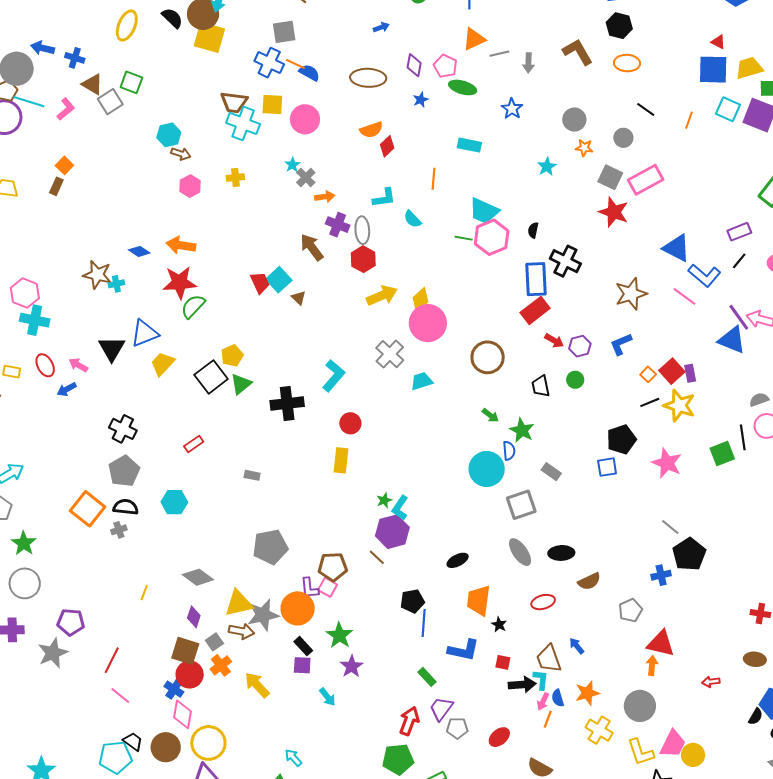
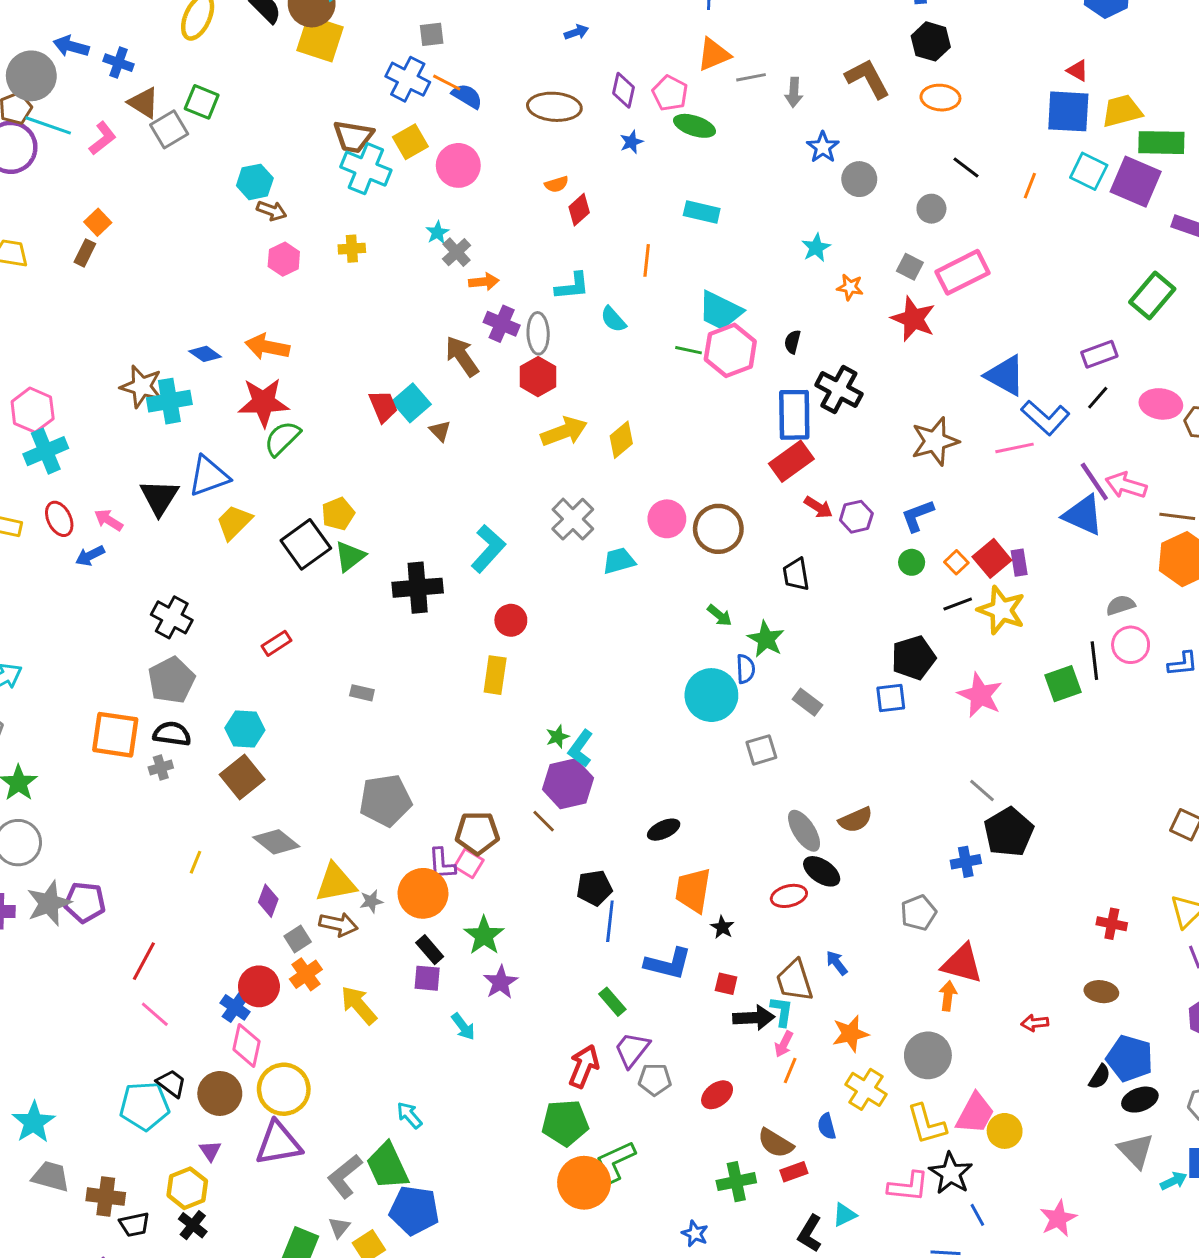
gray square: (284, 32) -> (432, 34), size x0.7
yellow square: (272, 104) -> (410, 142), turned -35
blue star: (512, 109) -> (823, 147), moved
orange semicircle: (371, 130) -> (557, 184), size x0.7
orange star: (584, 148) -> (850, 287), moved
gray square: (610, 177) -> (910, 267), size x0.7
cyan cross: (116, 284) -> (169, 401), size x1.8
pink line: (684, 296) -> (1014, 448), turned -50
cyan cross: (35, 320) -> (46, 451), turned -36
pink circle: (428, 323) -> (667, 519), moved, size x0.7
green circle: (575, 380) -> (912, 562), moved
gray square: (521, 505) -> (761, 750), size x0.7
orange square: (88, 509) -> (115, 735), turned -32
gray ellipse: (520, 552) -> (804, 831), moved
black ellipse: (561, 553) -> (822, 871), moved, turned 35
brown semicircle: (589, 581) -> (856, 820), moved
gray star: (263, 615) -> (371, 901), size x0.5
brown square: (185, 651) -> (242, 777), moved, turned 32
gray star: (53, 653) -> (49, 903), moved
blue semicircle: (558, 698) -> (827, 1126), moved

